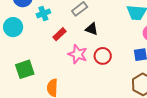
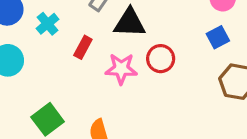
black triangle: (92, 29) -> (130, 23), size x1.5

